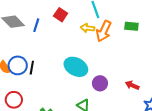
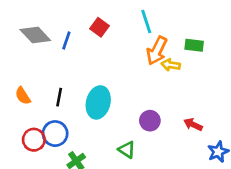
yellow arrow: (87, 28) -> (171, 65), moved
blue circle: (18, 65) -> (55, 134), moved
cyan ellipse: (76, 67) -> (98, 102), moved, turned 75

